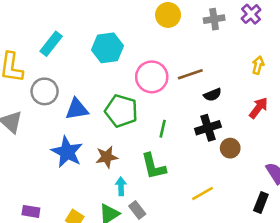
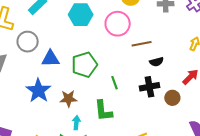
pink circle: (152, 77) -> (118, 24), moved
green pentagon: (121, 111) -> (84, 65), turned 30
green line: (163, 129) -> (114, 83), turned -40
brown circle: (230, 148) -> (172, 98), moved

